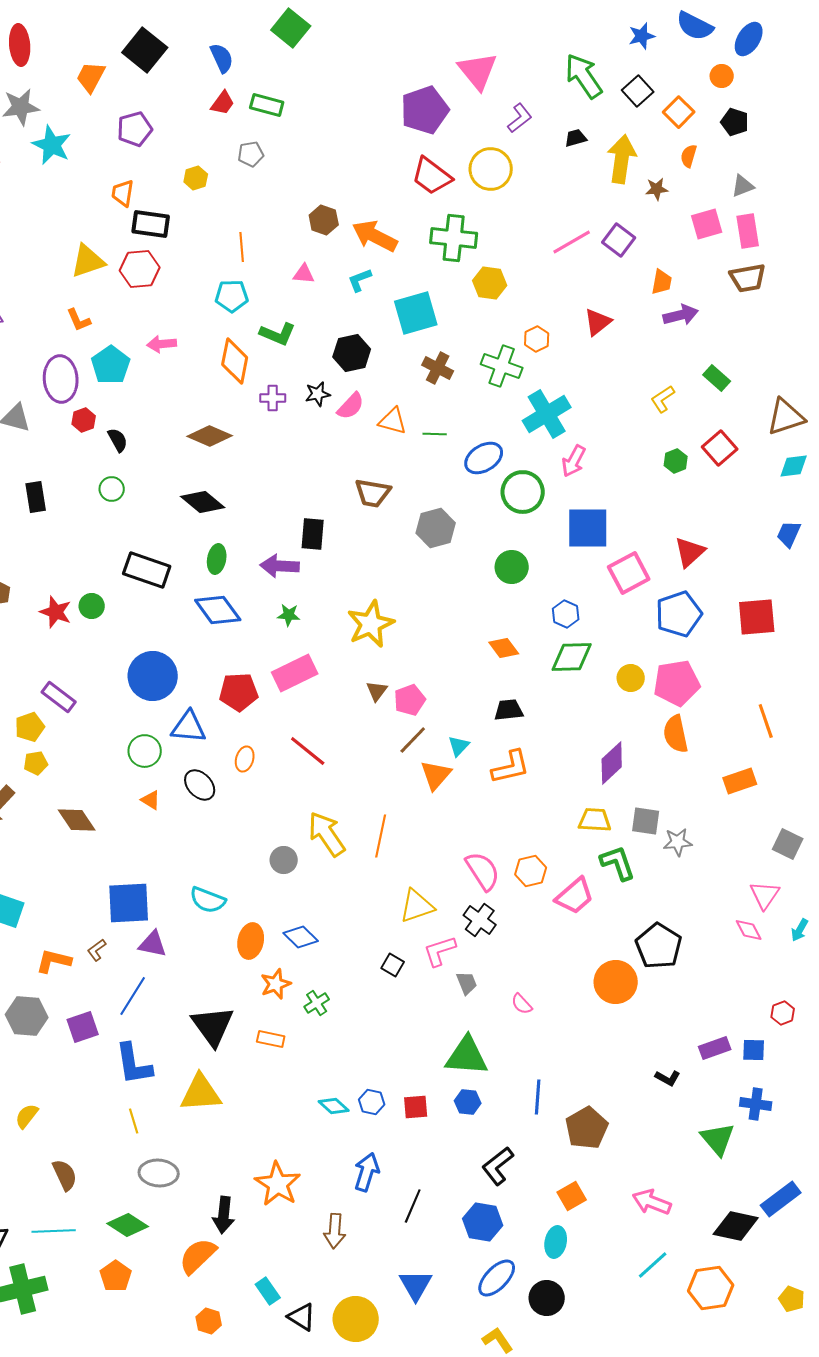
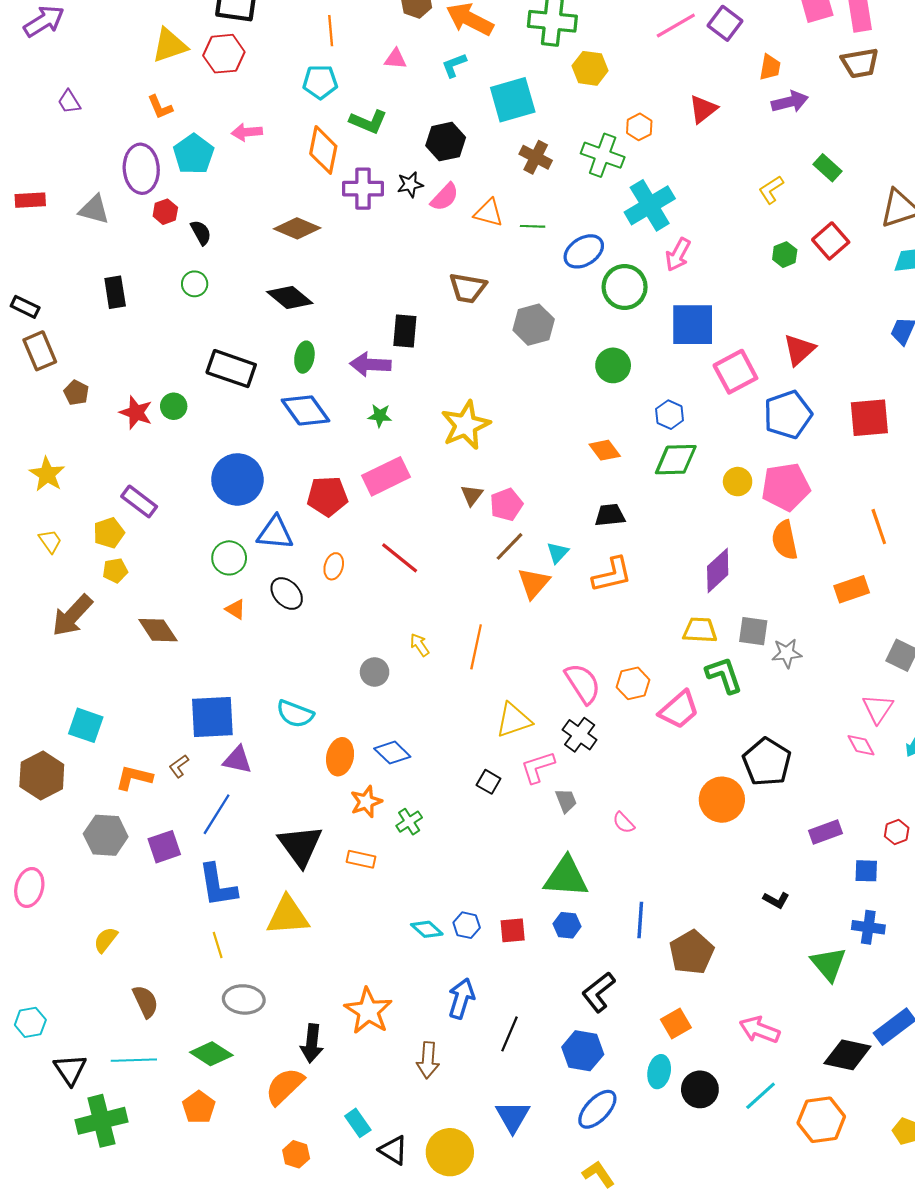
purple cross: (273, 398) -> (363, 189), size x1.5
yellow arrow: (327, 834) -> (420, 645), size x0.5
purple rectangle: (715, 1048) -> (825, 832), moved
black circle: (547, 1298) -> (700, 1089), moved

